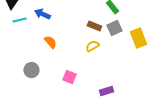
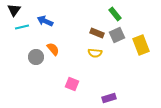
yellow semicircle: (92, 46) -> (95, 53), turned -144
gray circle: (31, 70) -> (36, 57), moved

